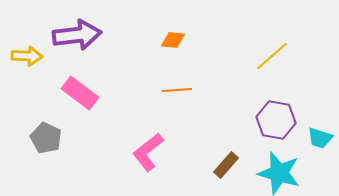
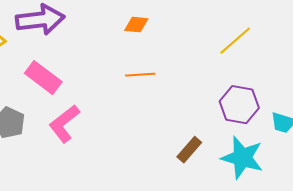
pink L-shape: (148, 152) -> (64, 124), moved

